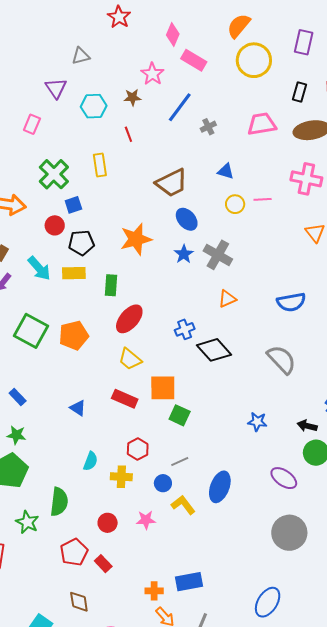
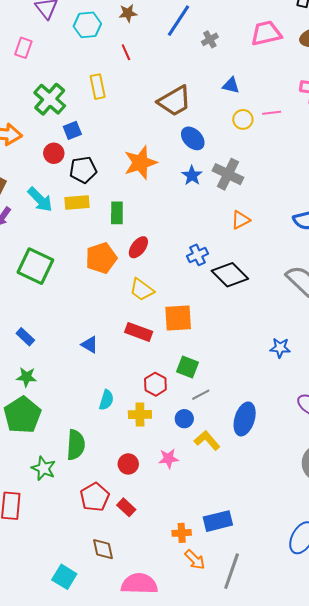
red ellipse: (129, 319) -> (138, 247), size x0.7
orange pentagon: (74, 335) -> (101, 258), moved
green square: (180, 415) -> (188, 367), moved

